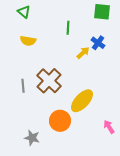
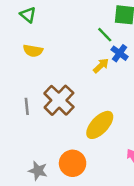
green line: (68, 28) -> (105, 35), moved, turned -48
orange circle: (60, 121) -> (73, 163), moved

